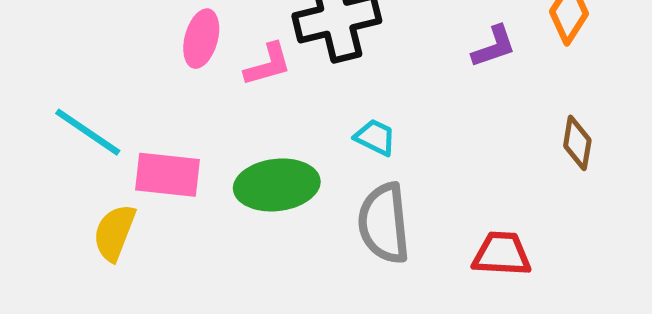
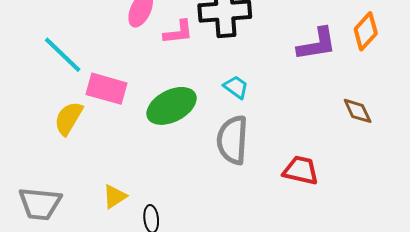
purple L-shape: (494, 47) -> (317, 44), size x1.4
brown diamond: (577, 143) -> (358, 111), turned -44
green ellipse: (277, 185) -> (172, 106), turned -30

